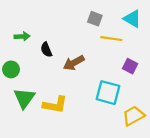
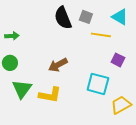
green arrow: (22, 36) -> (12, 36), moved
black semicircle: (46, 50) -> (63, 18), moved, size x1.6
brown arrow: (74, 63) -> (58, 65), moved

